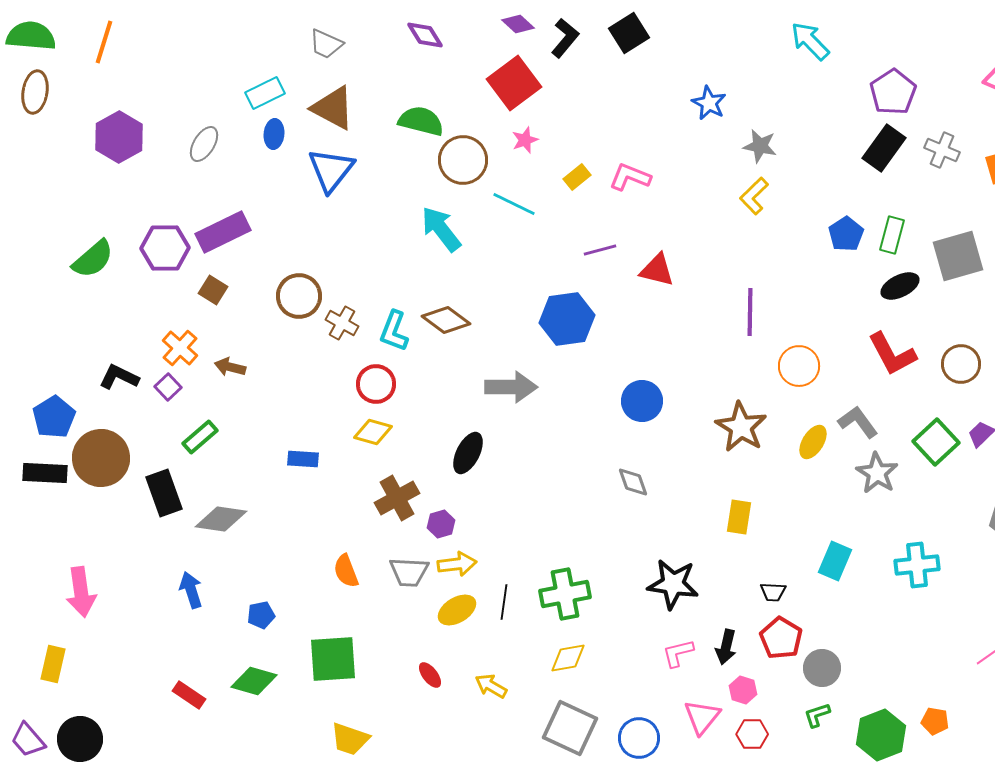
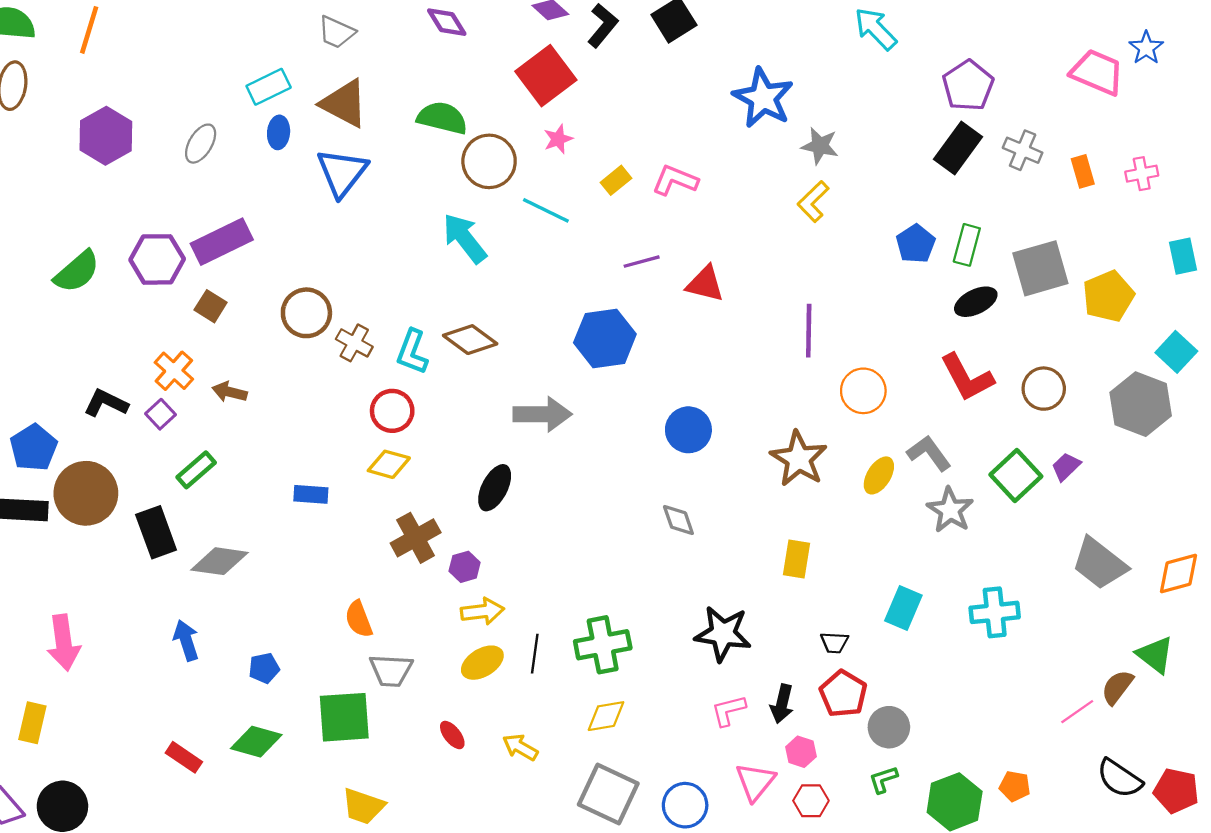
blue star: (709, 103) -> (763, 98), size x1.6
gray trapezoid: (409, 572) -> (391, 670), moved

